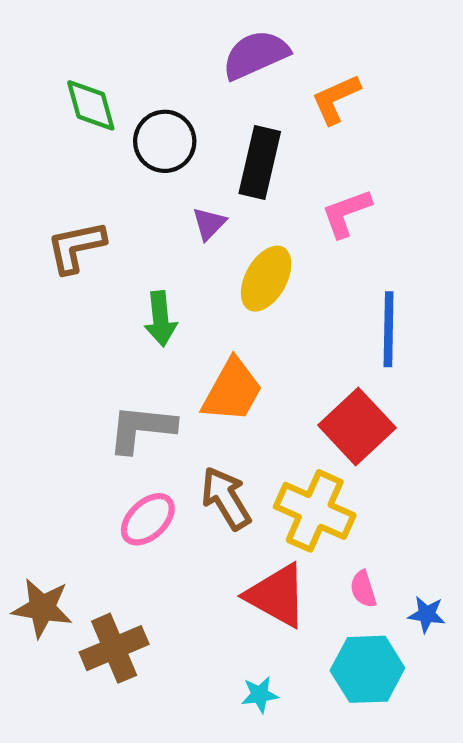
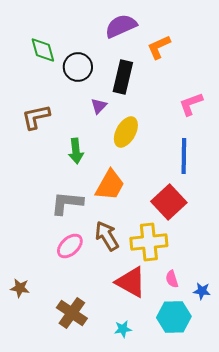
pink L-shape: (346, 213) -> (191, 104), moved
yellow cross: (315, 511) -> (149, 242), turned -30
brown star: (42, 608) -> (20, 288), size x0.7
brown cross: (114, 648) -> (72, 313), moved, turned -32

